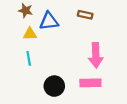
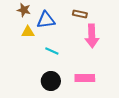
pink arrow: (96, 55) -> (92, 36), moved
cyan line: (29, 58) -> (52, 51), moved, turned -56

